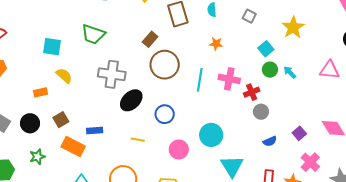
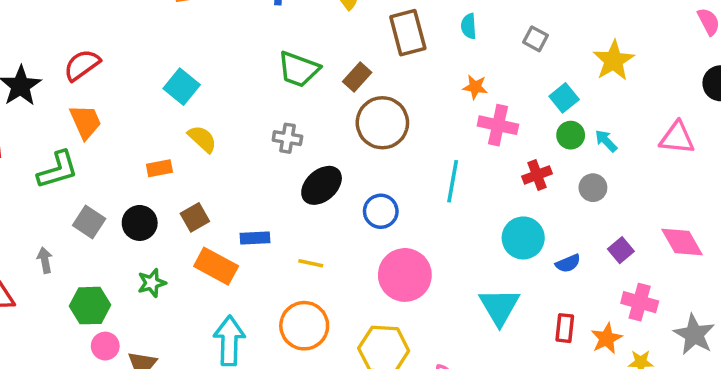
green trapezoid: (93, 34) -> (299, 69), moved
cyan square: (52, 47) -> (182, 87), turned 30
gray cross: (112, 74) -> (287, 138), size x0.6
pink cross: (229, 79) -> (498, 125), moved
cyan line: (200, 80) -> (453, 181), moved
gray circle: (261, 112) -> (593, 188), moved
cyan circle: (211, 135) -> (523, 238), moved
yellow line: (138, 140) -> (311, 263), moved
pink circle: (179, 150) -> (405, 275), size x1.5
pink cross: (310, 162) -> (640, 302), turned -30

